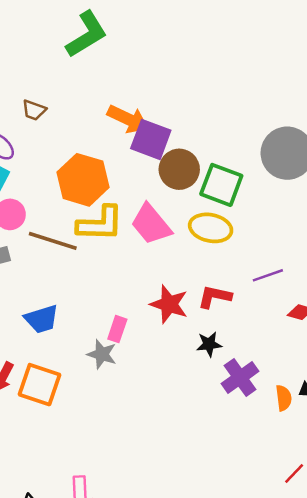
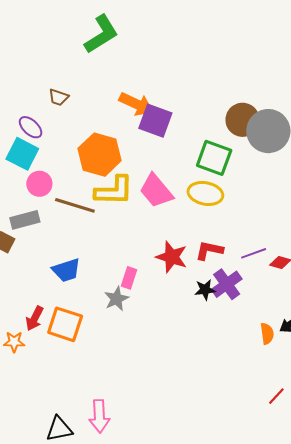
brown circle: (179, 169) -> (243, 120), moved
purple line: (268, 275) -> (254, 253), moved
gray star: (102, 354) -> (116, 299), turned 30
purple cross: (240, 377) -> (227, 284), moved

